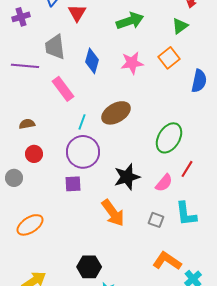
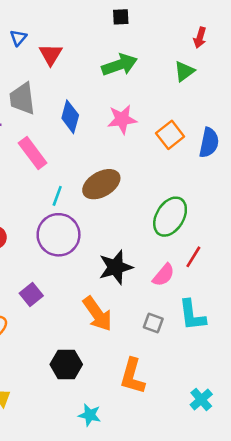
orange square: (169, 58) -> (170, 135), moved
purple square: (73, 184) -> (31, 294), moved, turned -36
orange L-shape: (167, 261) -> (132, 376), moved, turned -108
black hexagon: (89, 267) -> (66, 364), moved

